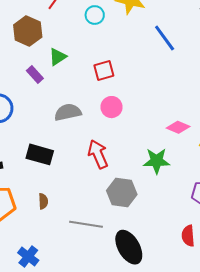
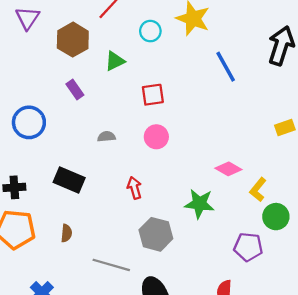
green triangle: (58, 57) -> (115, 61), moved
gray semicircle: (68, 112) -> (106, 137), size x0.6
red arrow: (98, 154) -> (134, 188), size x0.7

